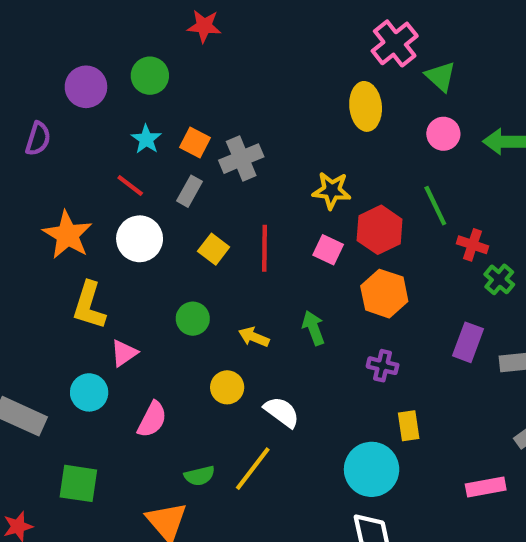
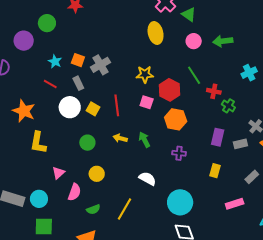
green circle: (150, 76) -> (47, 23), moved
gray rectangle: (190, 191) -> (78, 83), turned -48
white circle: (140, 239) -> (70, 107), moved
yellow arrow: (254, 337) -> (120, 138), moved
pink triangle: (124, 353) -> (58, 173), moved
yellow circle: (227, 387) -> (97, 174), moved
cyan circle: (89, 392) -> (39, 199), moved
white semicircle: (282, 412) -> (147, 179), moved
yellow rectangle: (409, 426) -> (215, 171), moved, turned 32
green semicircle: (200, 476) -> (93, 209), moved

